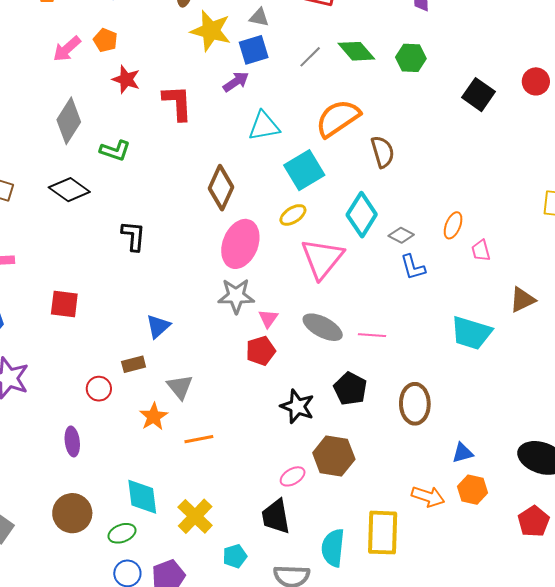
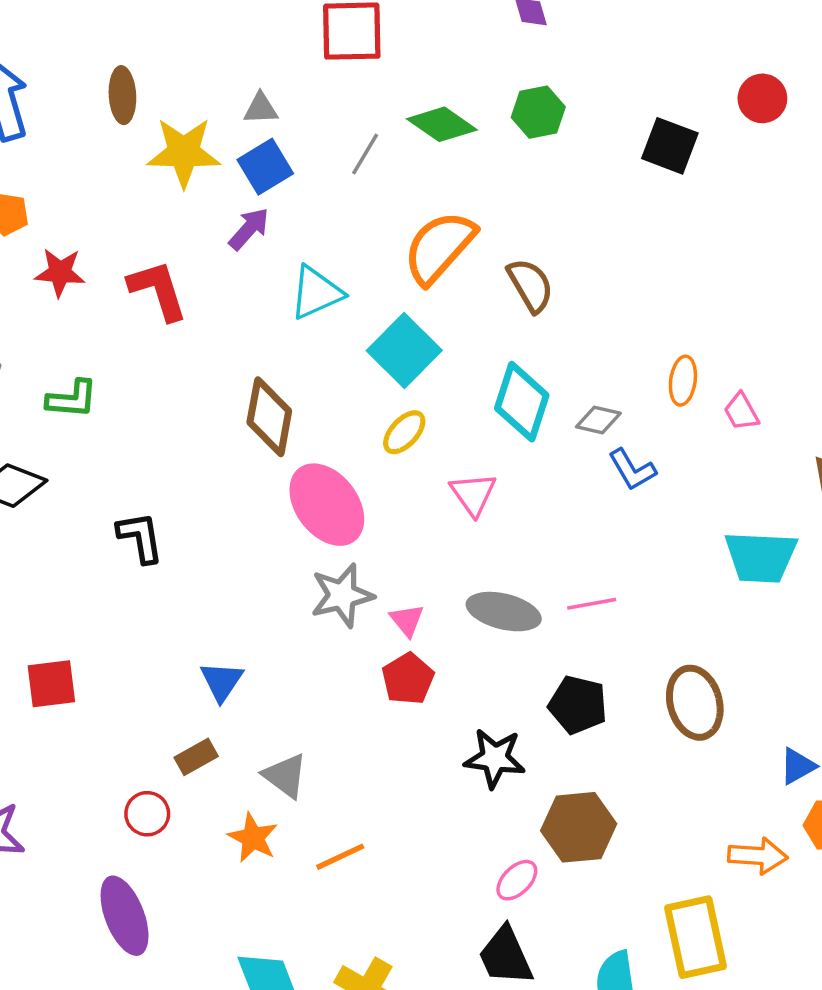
pink ellipse: (240, 244) -> (327, 505), turned -45
pink triangle: (322, 258) -> (473, 494), size x0.6
purple ellipse: (72, 441) -> (125, 916), size x1.5

